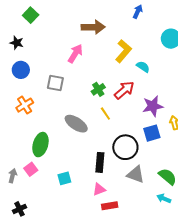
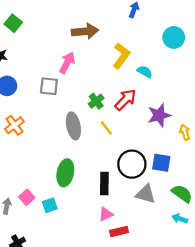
gray square: (55, 83) -> (49, 86), moved
gray ellipse: (76, 124) -> (73, 126), moved, turned 50
blue square: (152, 133) -> (161, 163), moved, turned 30
green ellipse: (40, 145) -> (65, 173), moved
cyan square: (64, 178) -> (50, 205), moved

